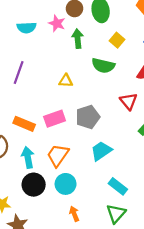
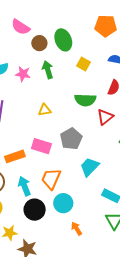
pink star: (57, 23) -> (23, 74), moved
green semicircle: (103, 66) -> (85, 100), moved
red triangle: (129, 101) -> (105, 117), turned 42
pink rectangle: (55, 119) -> (41, 146), turned 48
orange rectangle: (24, 124) -> (15, 156), turned -30

